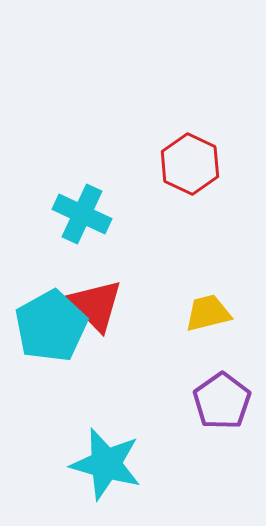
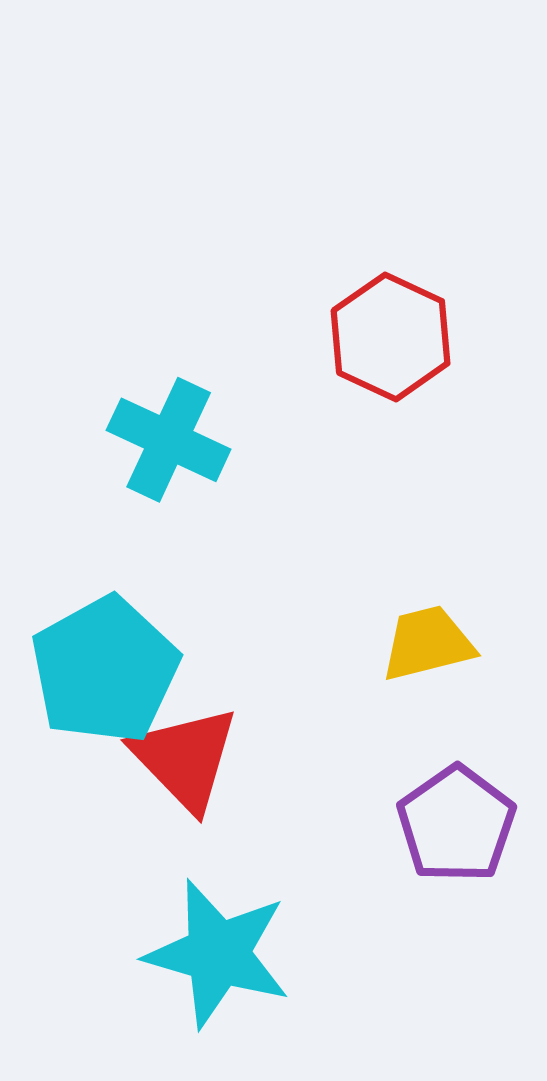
red triangle: (96, 305) -> (185, 758), moved

